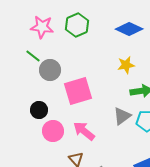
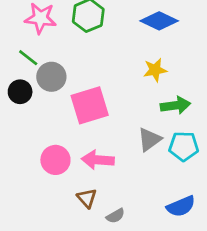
black circle: (39, 110) -> (20, 92), moved
pink arrow: (84, 131) -> (98, 160), turned -35

